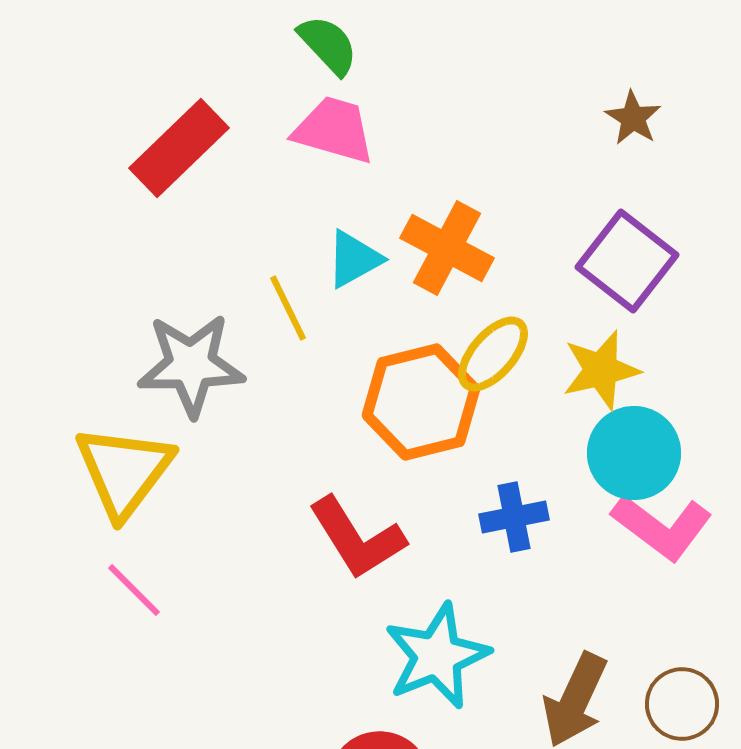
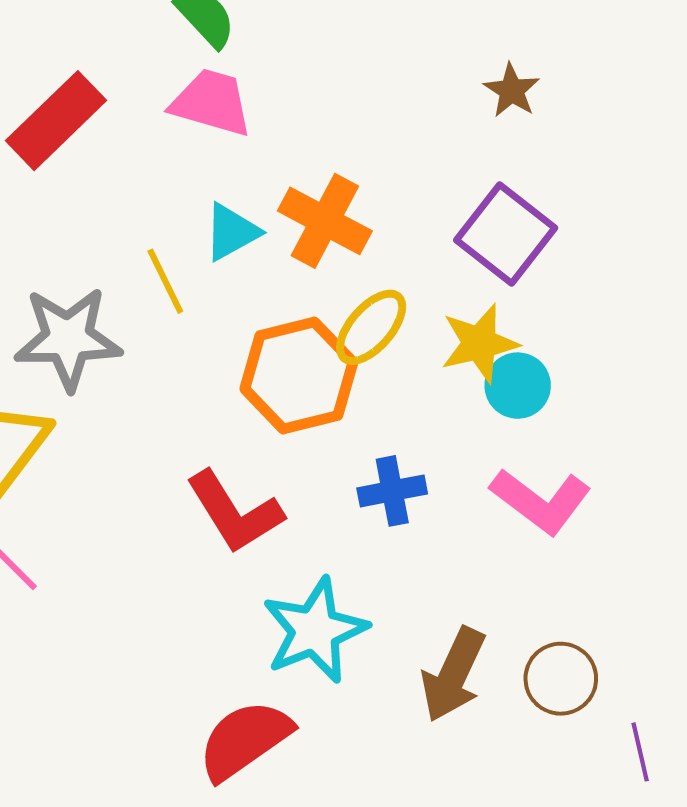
cyan circle: (634, 453) -> (518, 386), moved, size x0.7

